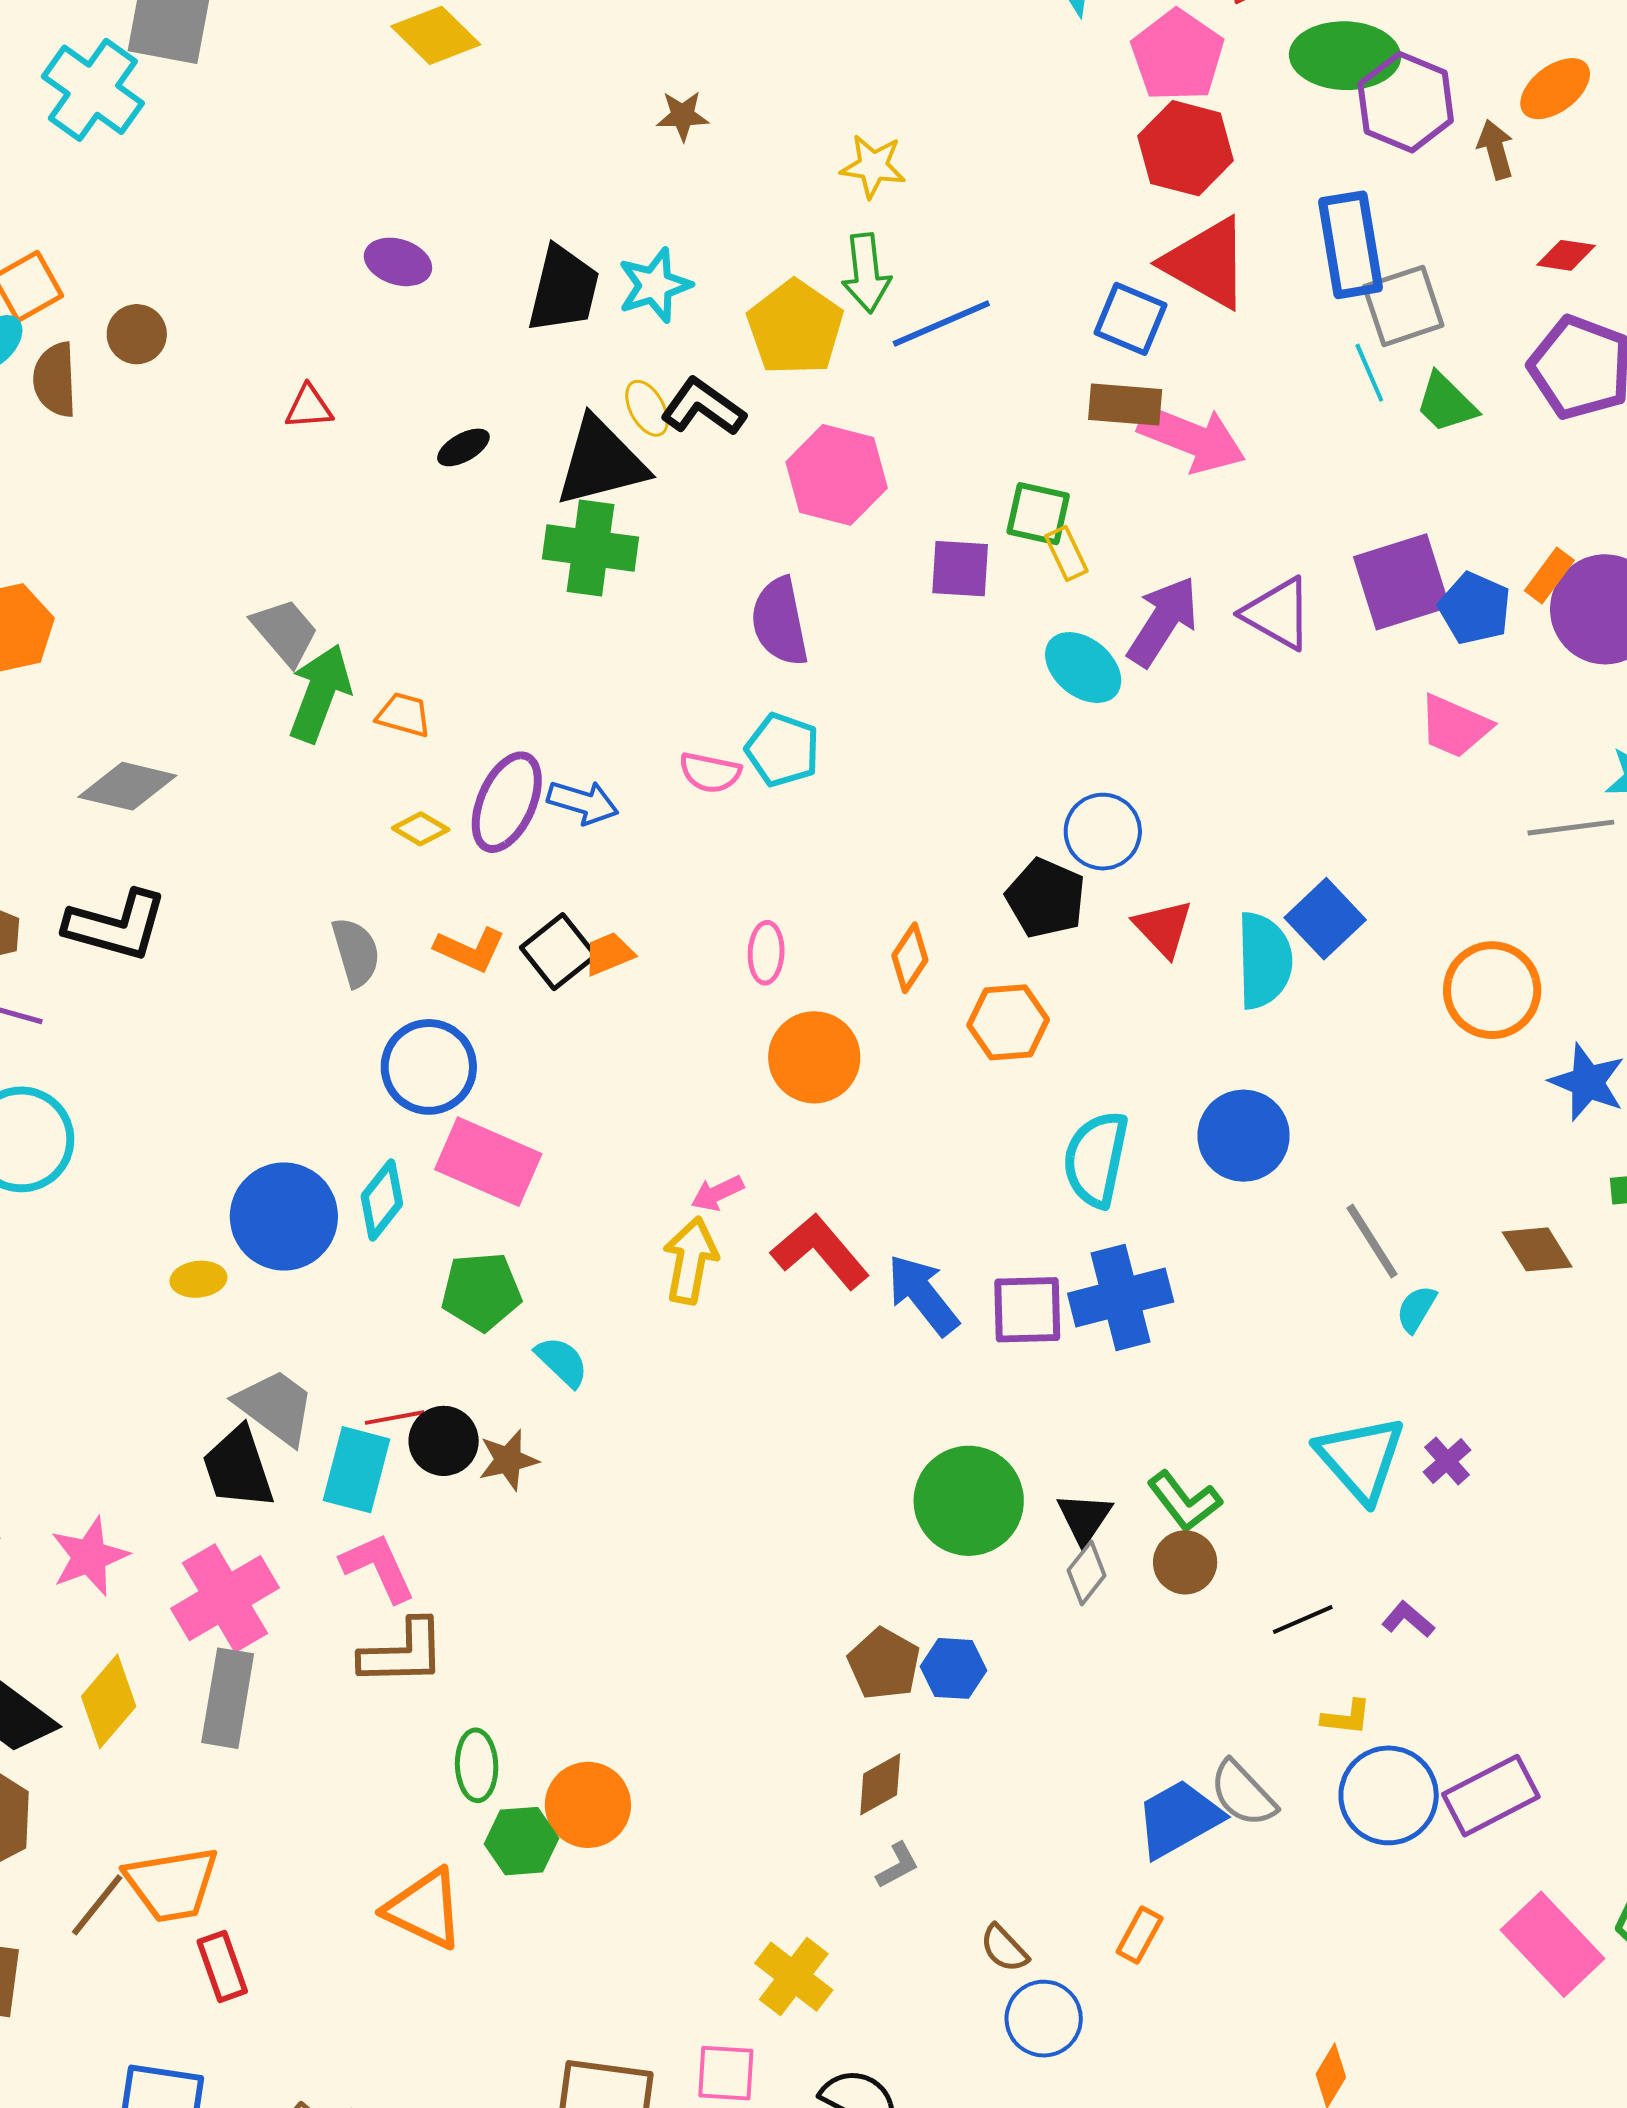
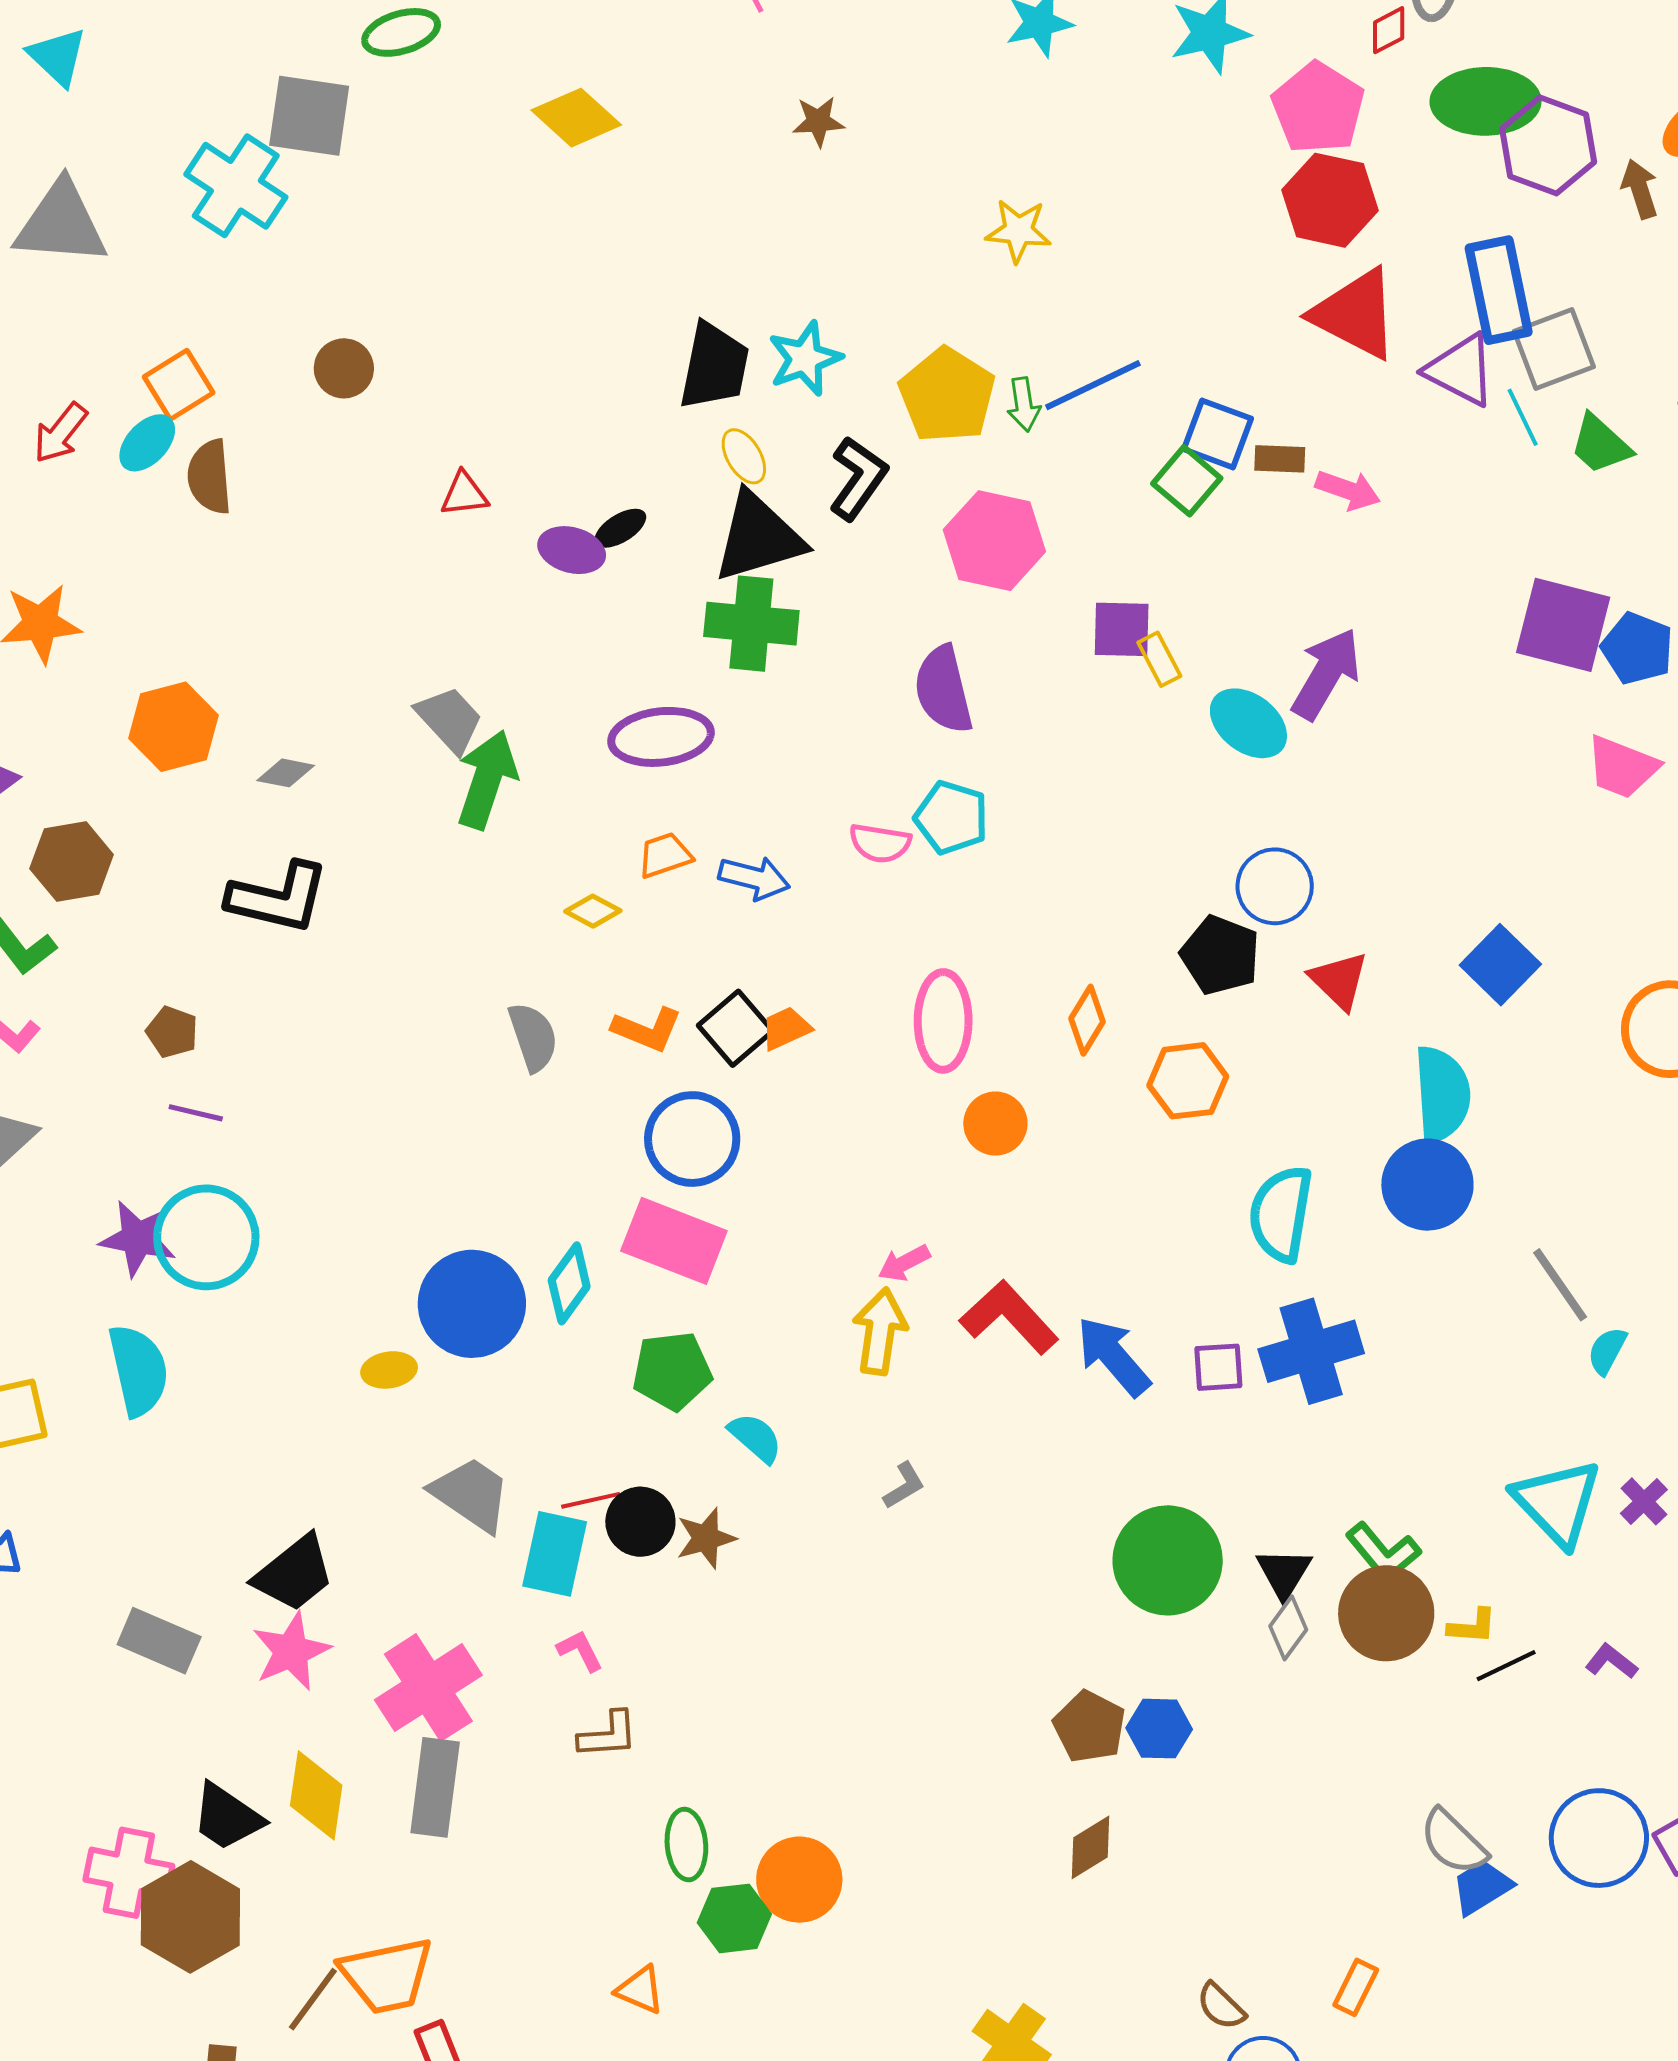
brown star: (683, 116) -> (818, 121), moved
purple ellipse: (398, 262) -> (572, 550), moved
green arrow: (866, 273) -> (1024, 404), moved, size x0.7
blue square: (1131, 319) -> (1217, 434), moved
brown circle: (137, 334) -> (344, 368), moved
brown rectangle: (1125, 405) -> (1280, 459), size x0.7
black L-shape: (703, 407) -> (858, 478), turned 92
yellow ellipse: (647, 408) -> (744, 456), moved
pink arrow: (1192, 439) -> (1348, 490), size x0.6
green square: (1038, 514) -> (1187, 481), moved, turned 30
yellow rectangle: (1066, 554) -> (1159, 659), moved
purple square: (1401, 582) -> (1563, 625), turned 34
purple triangle: (1278, 613) -> (1461, 370), moved
orange trapezoid: (404, 715) -> (665, 855), moved, turned -32
gray diamond: (127, 786) -> (286, 773), moved, size x0.6
purple ellipse: (507, 802) -> (661, 737), moved, turned 62
black L-shape: (116, 926) -> (278, 898), moved
pink ellipse: (766, 953) -> (943, 1021), size x1.6
cyan semicircle: (1264, 961) -> (1442, 1094), moved
orange circle: (814, 1057) -> (995, 1124), size x0.7
blue circle: (429, 1067) -> (692, 1139), moved
purple square: (1027, 1310) -> (1218, 1367), size x0.7
black trapezoid: (238, 1468) -> (294, 1573), moved, turned -108
brown circle: (1185, 1562) -> (1386, 1613), size x1.5
pink L-shape: (378, 1567) -> (580, 1651), size x0.6
brown L-shape: (403, 1653) -> (608, 1735), size x0.7
yellow diamond: (109, 1701) -> (316, 1795), turned -30
yellow L-shape: (1346, 1717) -> (1472, 1626), moved
blue trapezoid: (1179, 1819) -> (1482, 1887), moved, size x0.7
gray L-shape: (897, 1865) -> (904, 1486), moved
orange triangle: (424, 1909) -> (640, 1990), size x0.6

